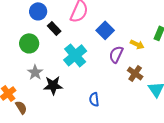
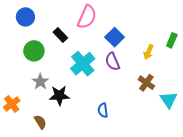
blue circle: (38, 11) -> (25, 17), moved
yellow arrow: (137, 44) -> (148, 52), turned 88
purple semicircle: (116, 54) -> (112, 62), moved, turned -48
brown semicircle: (21, 107) -> (40, 122), moved

